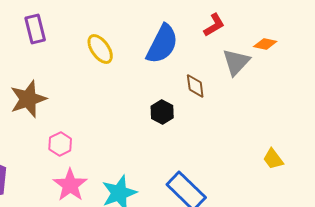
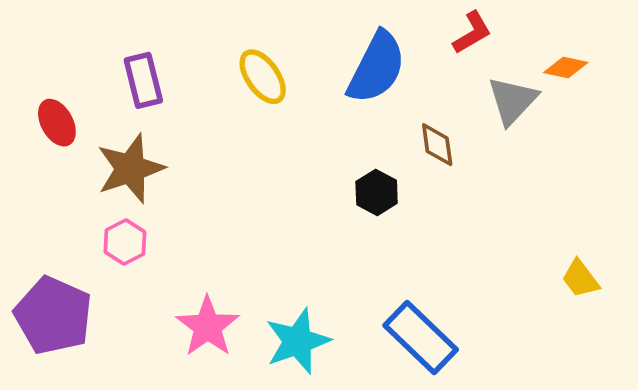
purple rectangle: (35, 29) -> (143, 80), moved
pink hexagon: (60, 144) -> (125, 242), moved

